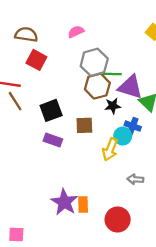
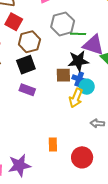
brown hexagon: (97, 86) -> (29, 42), moved
black star: (113, 106) -> (78, 61), size x1.5
brown square: (84, 125) -> (63, 75), moved
blue cross: (133, 126) -> (79, 79), moved
purple star: (64, 202) -> (19, 165), moved, turned 30

